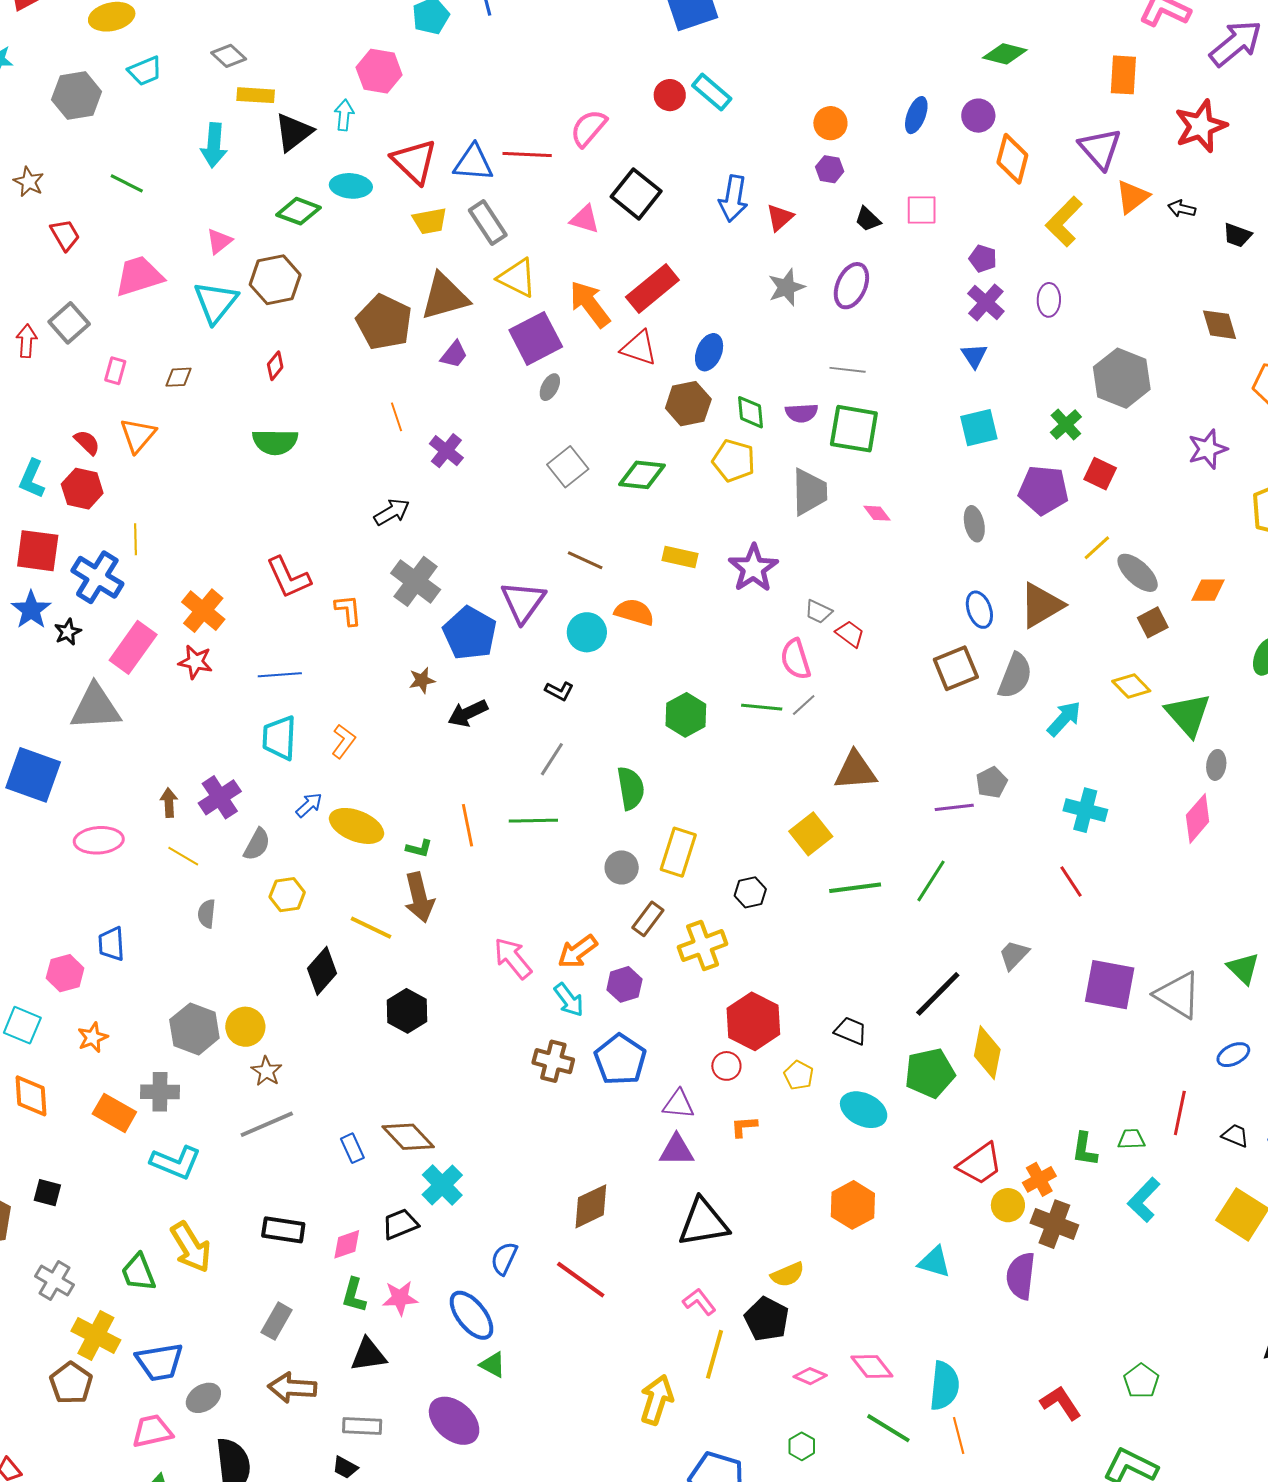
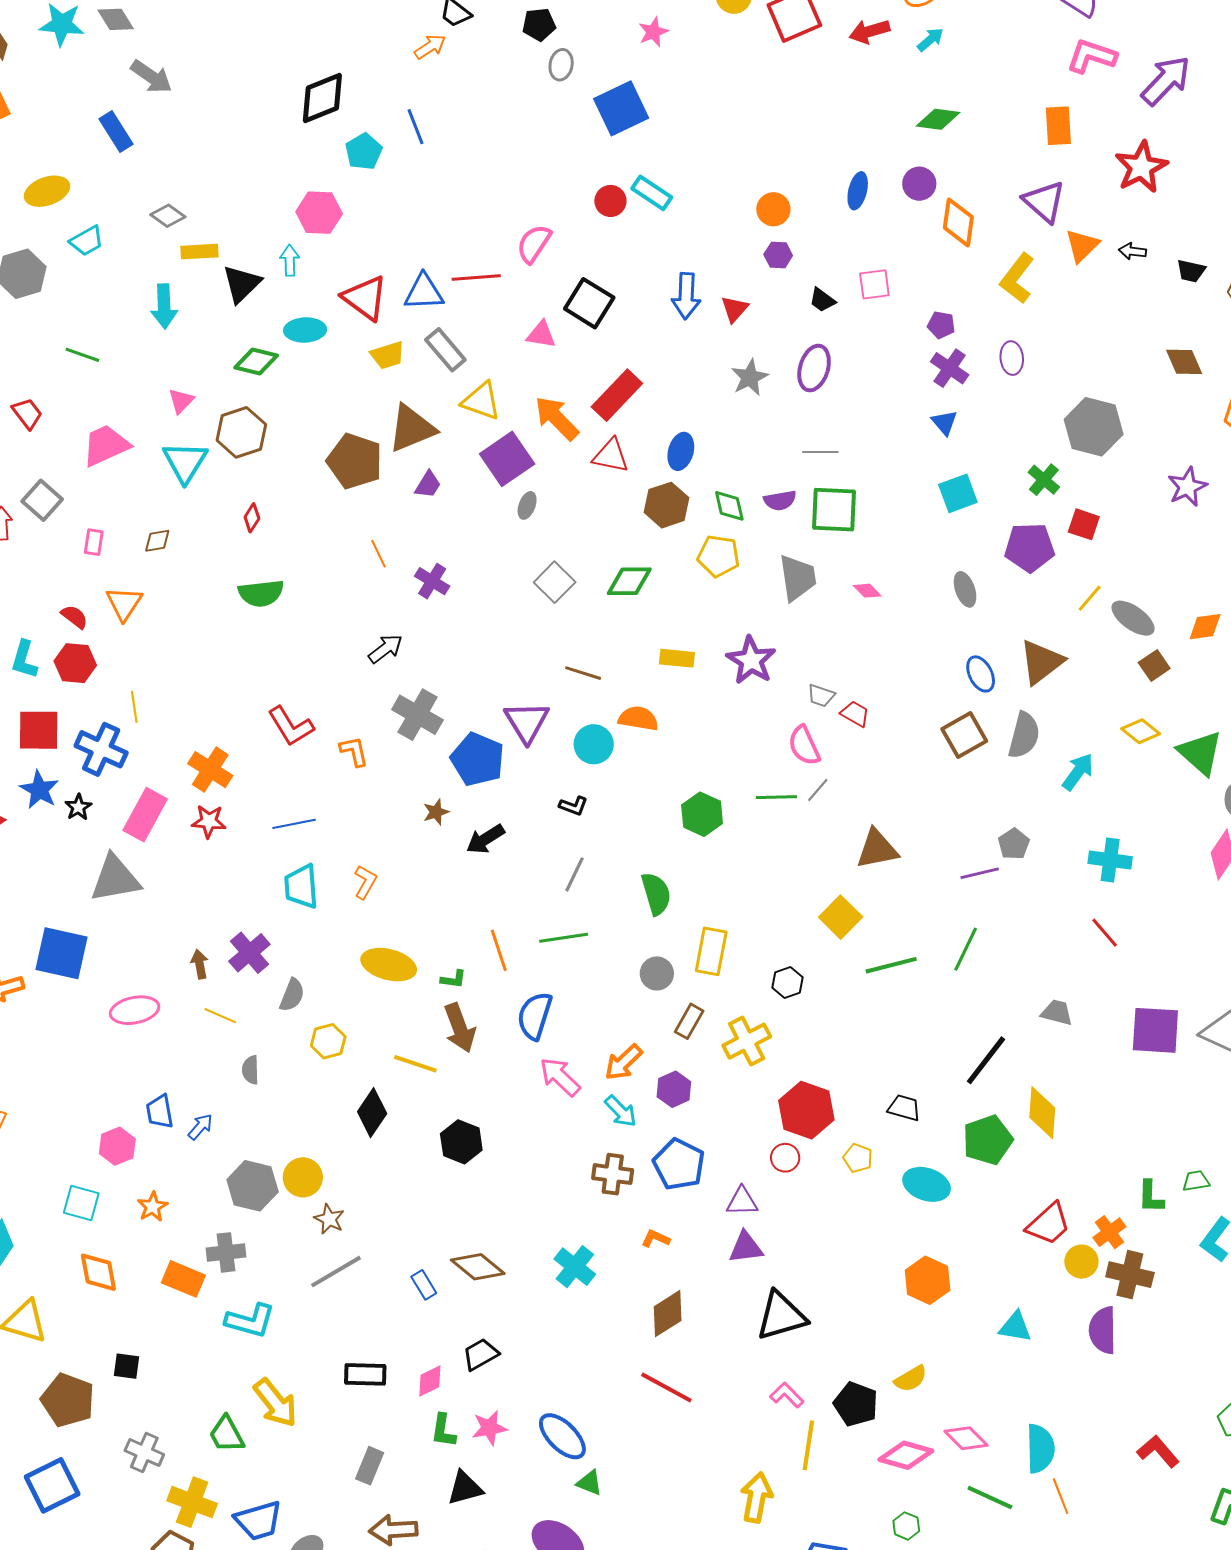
blue arrow: (309, 805) -> (200, 1127), moved
gray trapezoid: (1014, 955) -> (1057, 1012), turned 68
orange L-shape: (744, 1127) -> (656, 1239), moved, turned 36
cyan cross: (442, 1185) -> (575, 1267), moved
blue semicircle: (504, 1258) -> (535, 1016), moved, size x1.4
yellow semicircle: (788, 1275) -> (911, 1379), moved
pink diamond: (810, 1376) -> (906, 1455), size x1.6

